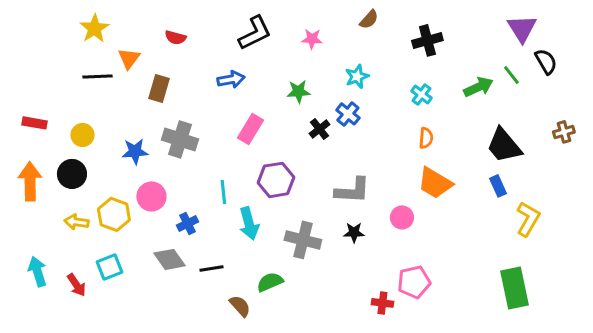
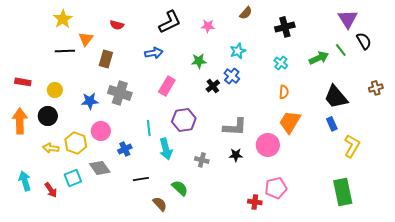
orange trapezoid: (435, 183) -> (290, 122), turned 90
pink circle: (402, 217) -> (268, 145), size x1.5
gray cross: (303, 240) -> (202, 160), size x0.6
gray diamond: (169, 259) -> (100, 168), moved
green semicircle: (270, 282) -> (180, 188), turned 66

